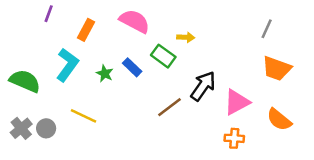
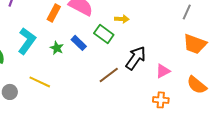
orange rectangle: (86, 30) -> (54, 13), moved
pink triangle: (237, 102) -> (163, 71), size x0.7

